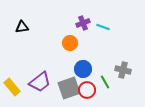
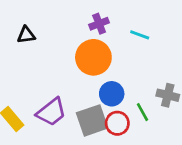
purple cross: (83, 23) -> (99, 24), moved
orange circle: (70, 43) -> (93, 57), size x1.6

